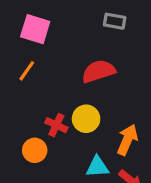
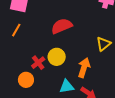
red cross: (56, 125) -> (38, 63), turned 32

